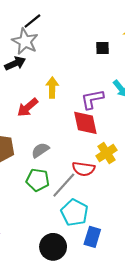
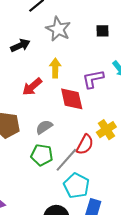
gray star: (25, 41) -> (58, 29), moved
red diamond: (85, 123) -> (72, 99), moved
red semicircle: (84, 169) -> (85, 144), turned -70

